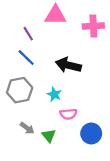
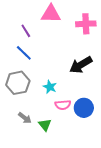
black arrow: (68, 65) -> (81, 65), moved, turned -45
blue circle: (91, 134) -> (84, 108), moved

